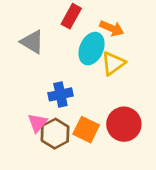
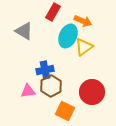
pink triangle: (38, 123) -> (28, 91), turned 42
orange square: (86, 130) -> (65, 111), moved
brown hexagon: (55, 134) -> (51, 86), moved

